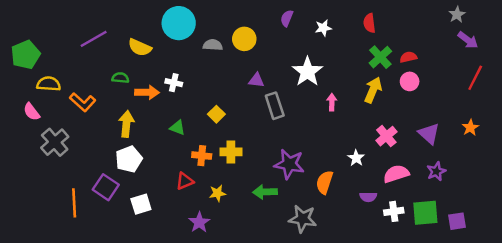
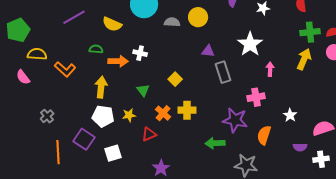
green cross: (380, 57) -> (310, 32), turned 36
green triangle: (177, 128) -> (143, 90), turned 32
pink cross: (386, 136) -> (256, 97), moved, turned 30
gray cross: (55, 142) -> (47, 116), moved, size x0.6
orange cross: (202, 156) -> (163, 113), turned 35
white pentagon: (129, 159) -> (103, 116), turned 30
yellow star: (218, 193) -> (129, 115), moved

